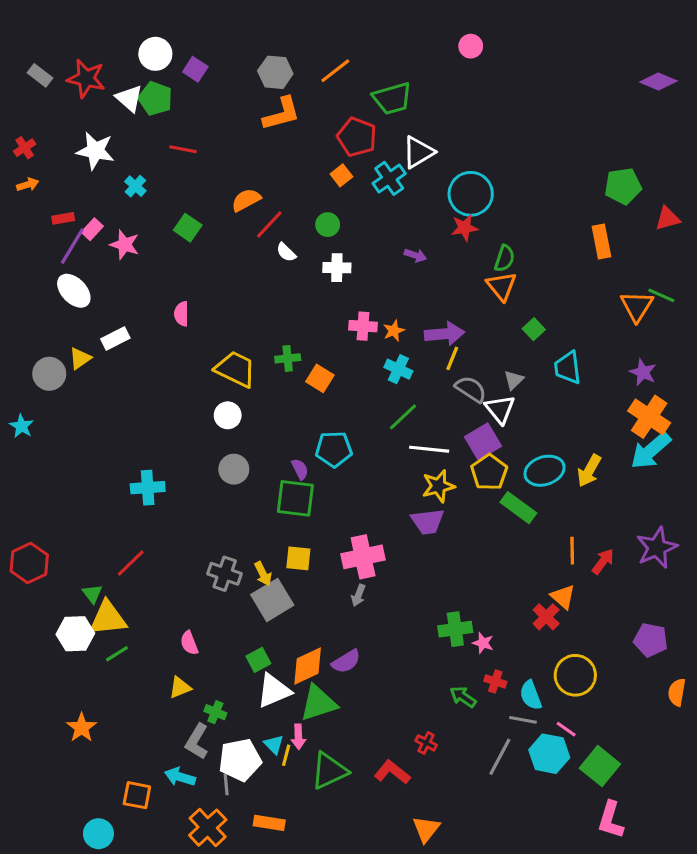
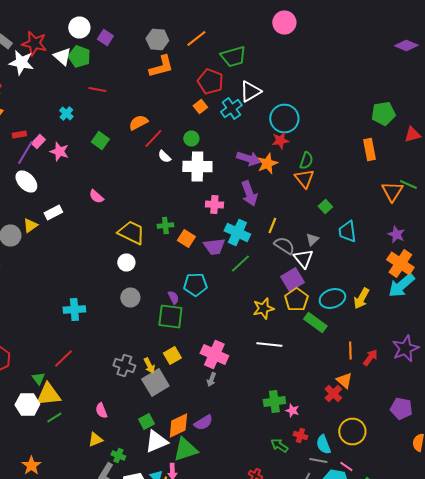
pink circle: (471, 46) -> (284, 22), size x1.5
white star: (95, 151) -> (21, 62), moved
purple arrow: (415, 255) -> (248, 158), size x1.6
white cross: (337, 268) -> (197, 166), size x1.6
pink semicircle: (182, 314) -> (96, 196), turned -49
orange star: (394, 331) -> (267, 164), moved, size x1.5
purple arrow: (445, 334) -> (249, 194), moved, turned 75
cyan cross: (398, 369) -> (237, 232), size x1.4
white line: (429, 449) -> (269, 344), moved
purple trapezoid: (428, 521) -> (214, 246), moved
pink cross: (363, 557) -> (214, 354), turned 36
yellow square: (298, 558) -> (172, 356), turned -36

